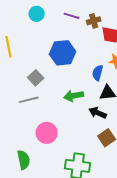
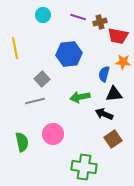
green semicircle: (24, 160) -> (22, 142), moved

